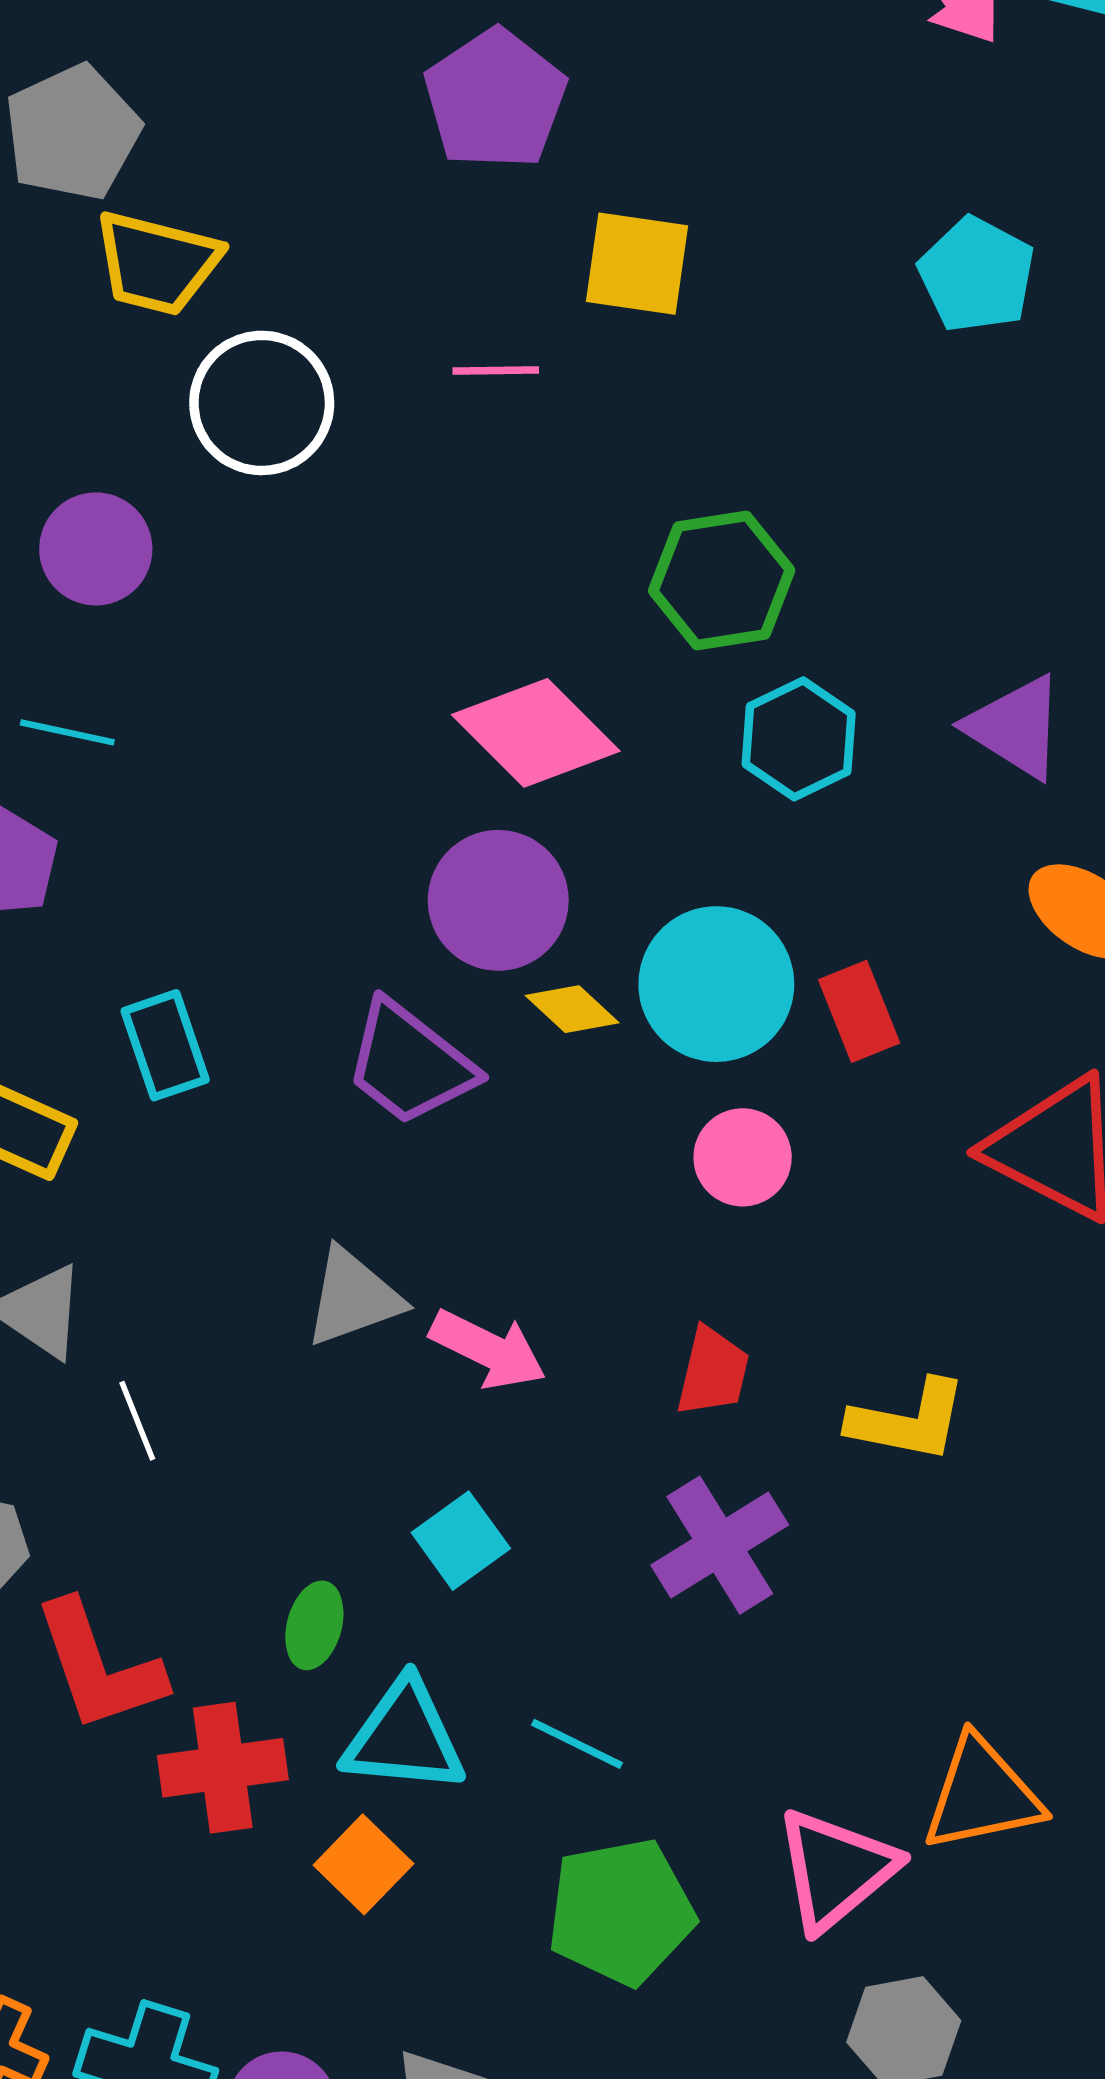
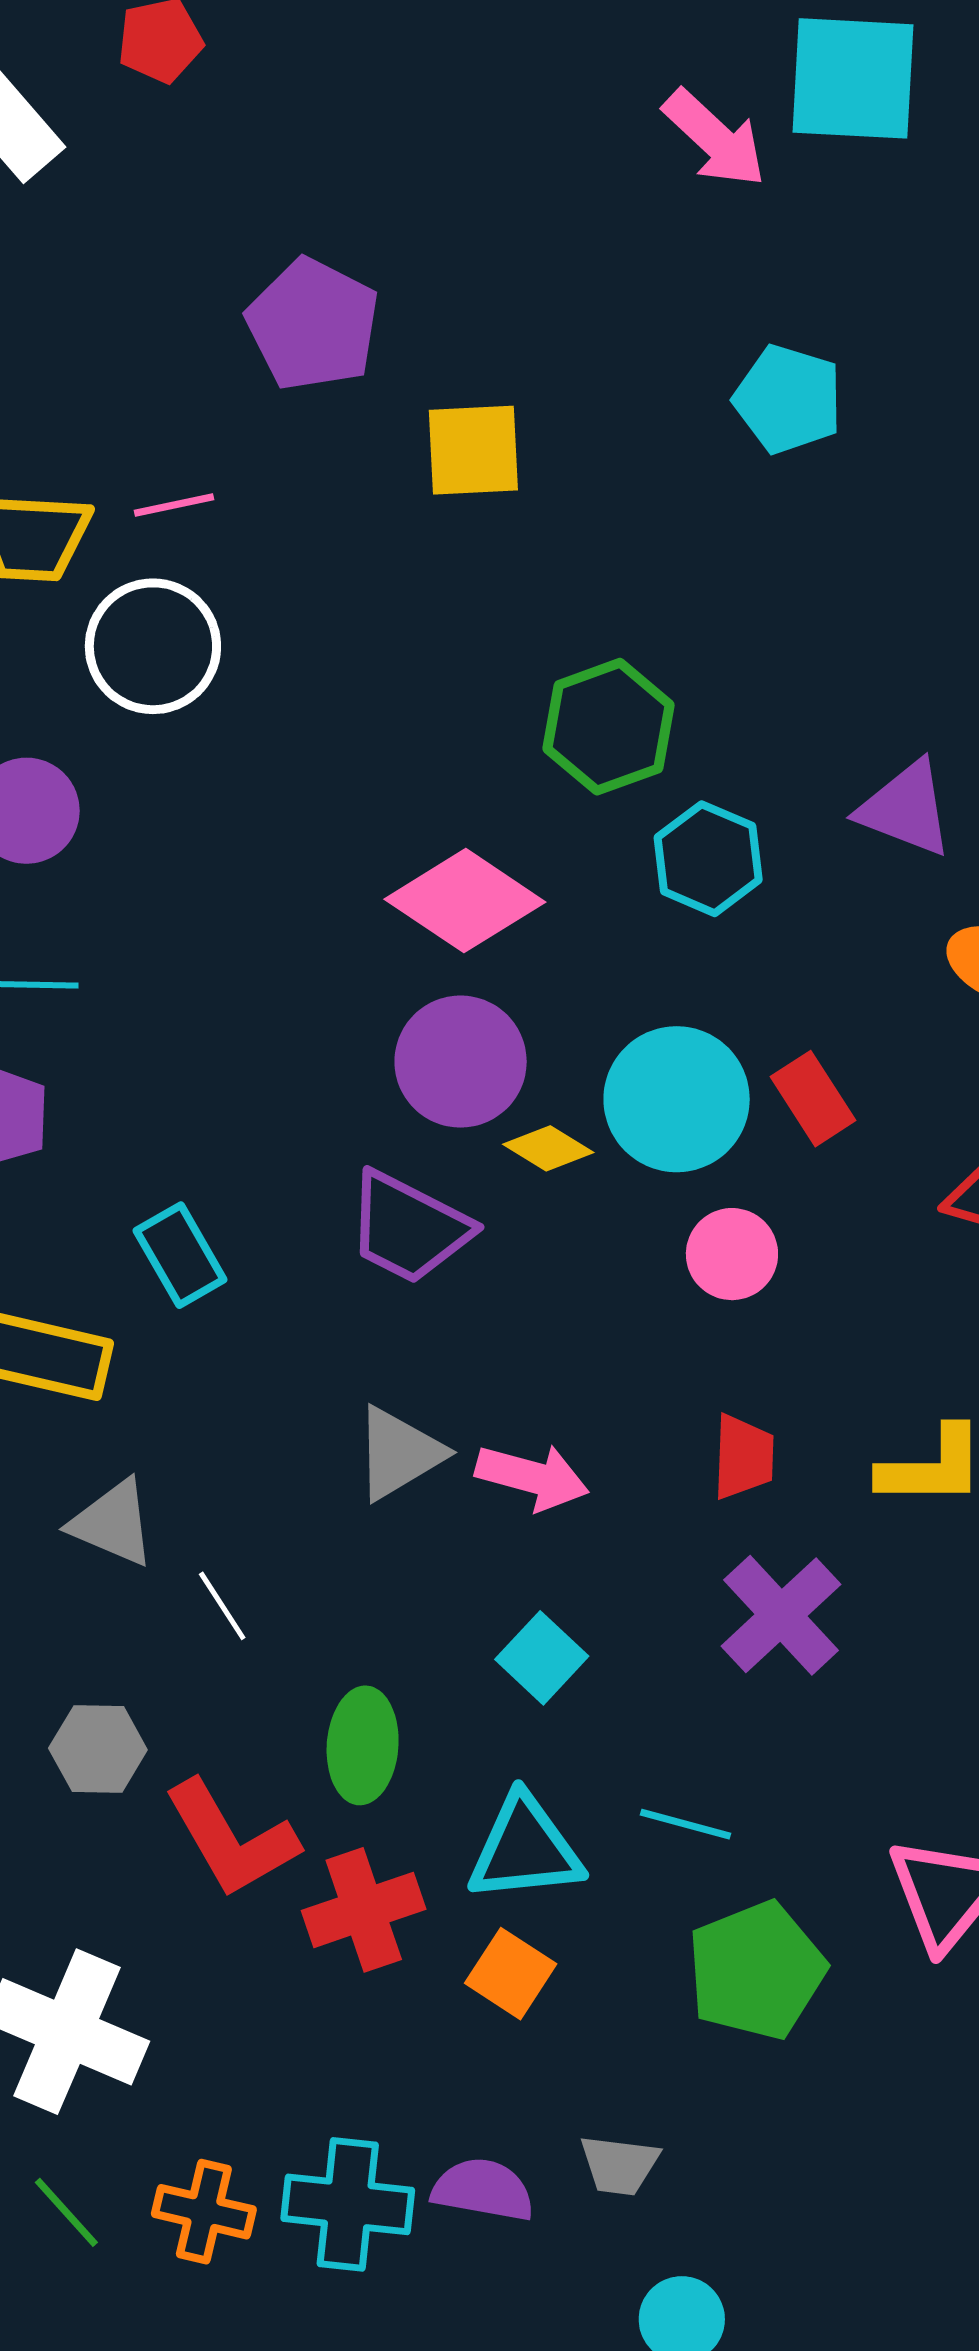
pink line: (496, 370) -> (174, 505), moved
green ellipse: (314, 1625) -> (363, 1745), moved, size x1.4

